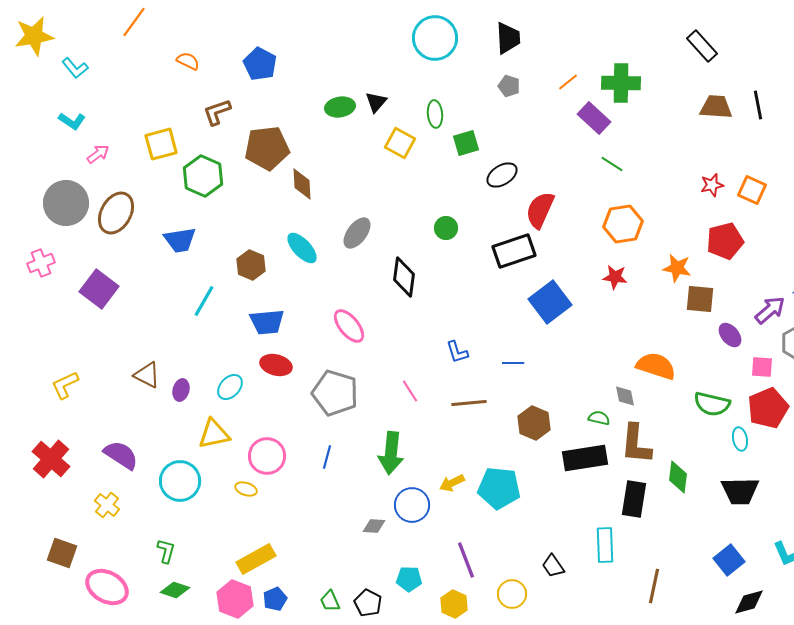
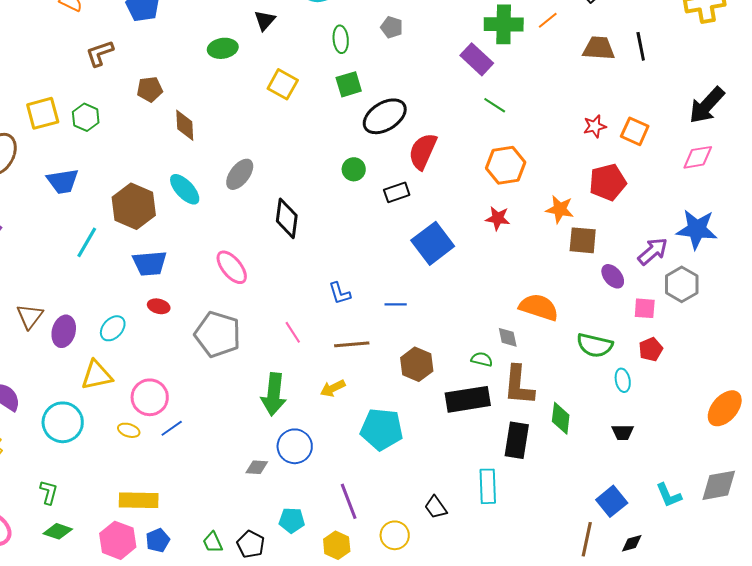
orange line: (568, 82) -> (548, 20), moved
black triangle: (376, 102) -> (265, 20), moved
green ellipse: (435, 114) -> (341, 39), moved
yellow square: (161, 144) -> (43, 113), moved
brown pentagon: (267, 148) -> (150, 89), size x0.6
black ellipse: (502, 175) -> (385, 116), size x1.4
green hexagon: (203, 176) -> (86, 117), size x0.7
green circle: (446, 228) -> (354, 169), moved
black rectangle: (514, 251) -> (397, 192), size x0.6
brown hexagon: (251, 265) -> (134, 206), size x1.5
red ellipse: (276, 365) -> (159, 306), size x0.7
brown triangle: (147, 375) -> (30, 316), turned 40
purple ellipse: (181, 390) -> (64, 331), size x1.4
red pentagon: (768, 408) -> (651, 349), size x0.6
blue line: (327, 457) -> (172, 428), moved, turned 40
yellow arrow: (452, 483) -> (333, 388), moved
black trapezoid: (740, 491) -> (623, 432), size x0.6
yellow rectangle: (256, 559) -> (139, 500), turned 30
brown line: (654, 586) -> (587, 539), moved
black diamond: (749, 602) -> (632, 543), size x0.7

